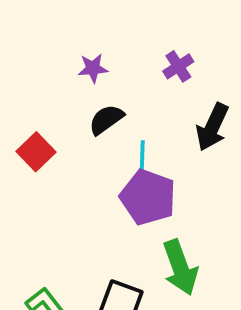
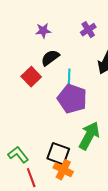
red square: (36, 152) -> (31, 77), moved
green arrow: (180, 267) -> (89, 136), turned -132

